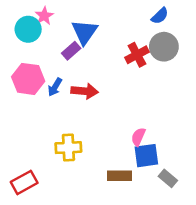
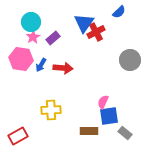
pink star: (44, 16) -> (33, 37), moved
cyan circle: (28, 29) -> (31, 22), moved
blue triangle: (85, 32) -> (84, 23), moved
gray circle: (164, 47) -> (130, 60), moved
red cross: (137, 55) -> (96, 32), moved

